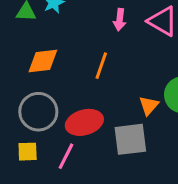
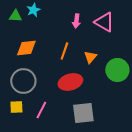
orange triangle: (149, 106) -> (90, 57), moved
red ellipse: (84, 122) -> (70, 82), moved
gray square: (130, 139) -> (83, 113), moved

